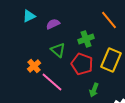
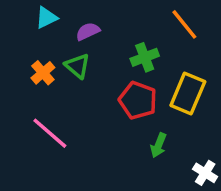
green triangle: (58, 50) -> (77, 66), moved
orange cross: (34, 66) -> (43, 73), moved
pink line: (52, 82) -> (50, 133), moved

